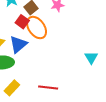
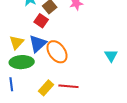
orange ellipse: (37, 28) -> (57, 52), moved
yellow rectangle: (12, 88) -> (46, 88), moved

